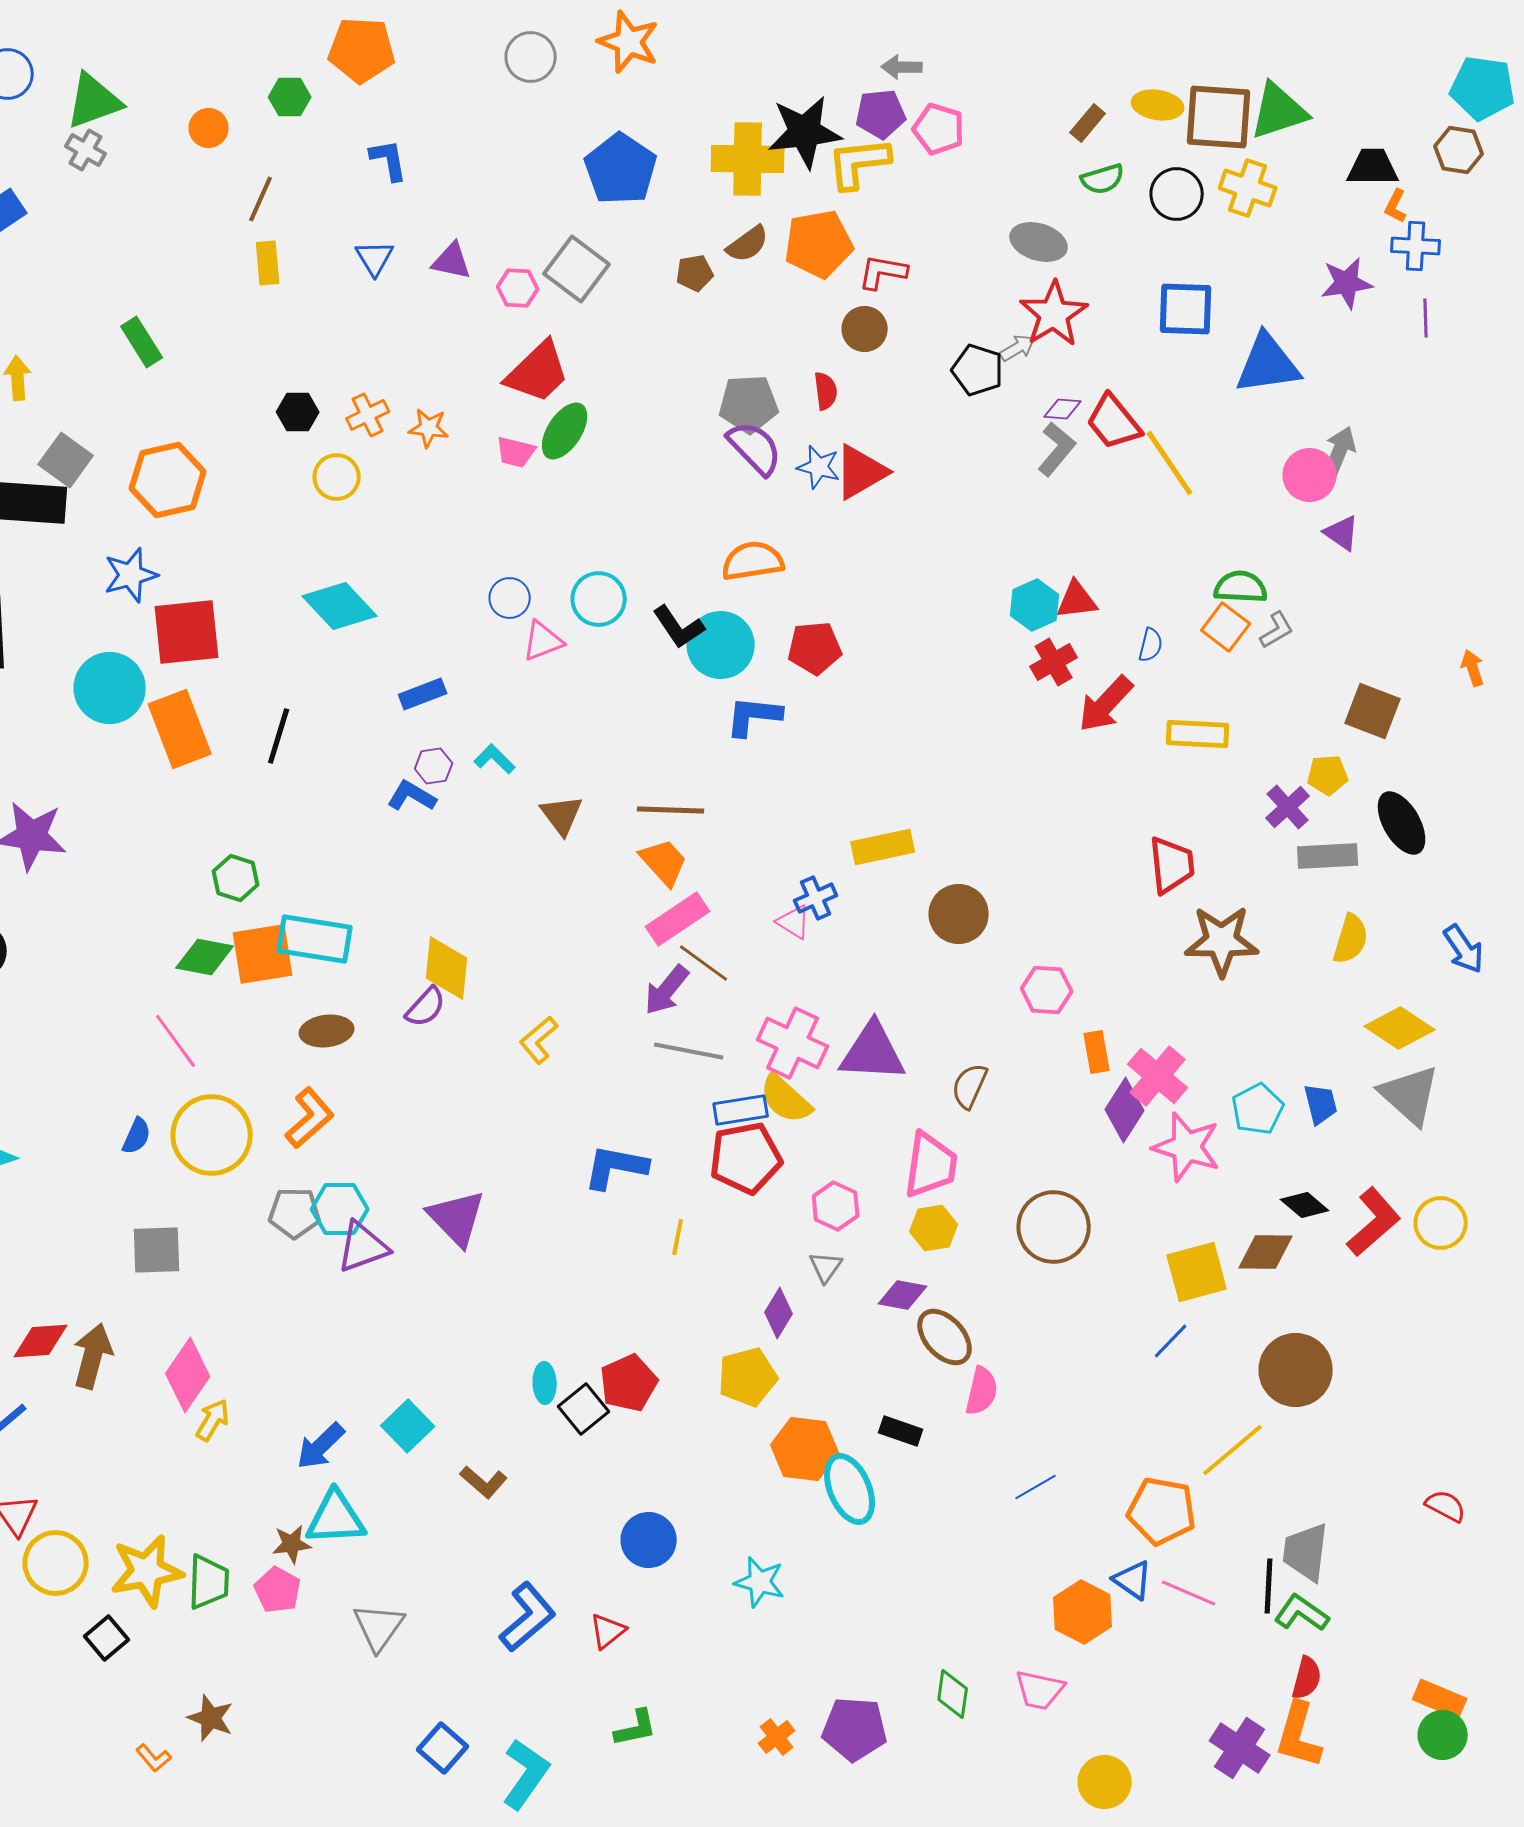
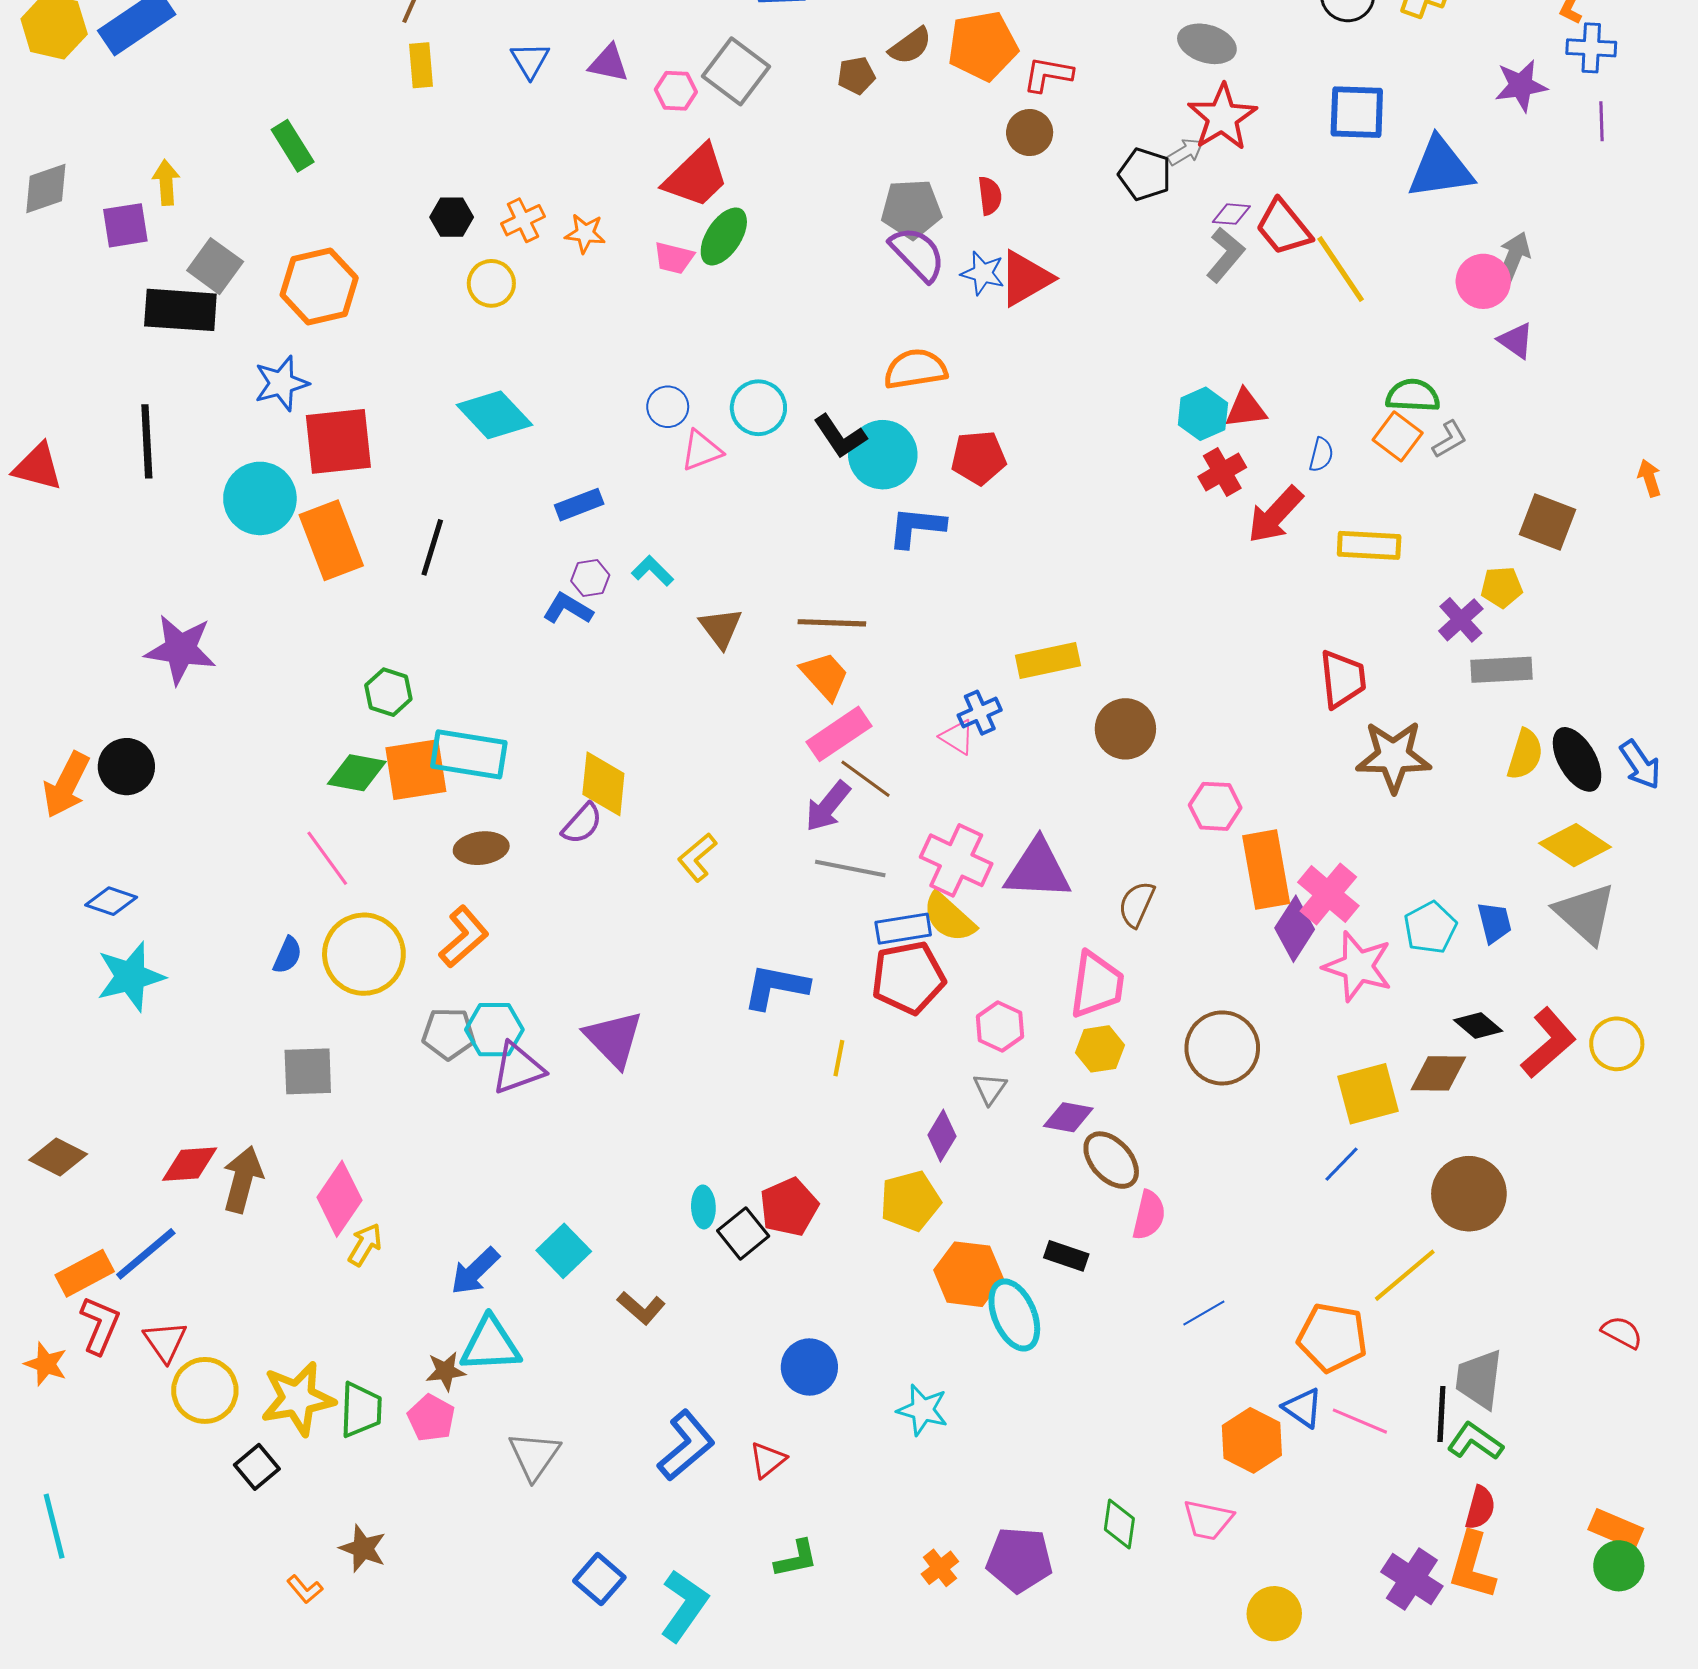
black ellipse: (1402, 823) -> (1577, 759), moved
orange rectangle: (1097, 1052) -> (1266, 870), size x1.8

